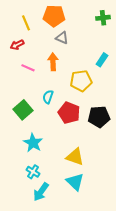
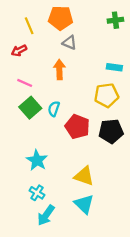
cyan rectangle: (102, 60) -> (114, 67), turned 64
pink line: (28, 68) -> (25, 83), moved
yellow pentagon: (81, 81) -> (106, 95), moved
green square: (23, 110) -> (30, 108), moved

